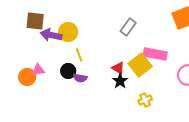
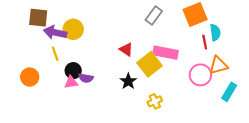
gray rectangle: (128, 27) -> (154, 16), moved
yellow line: (79, 55) -> (55, 54), moved
red triangle: (118, 68) -> (126, 49), moved
pink triangle: (38, 70) -> (71, 82), moved

